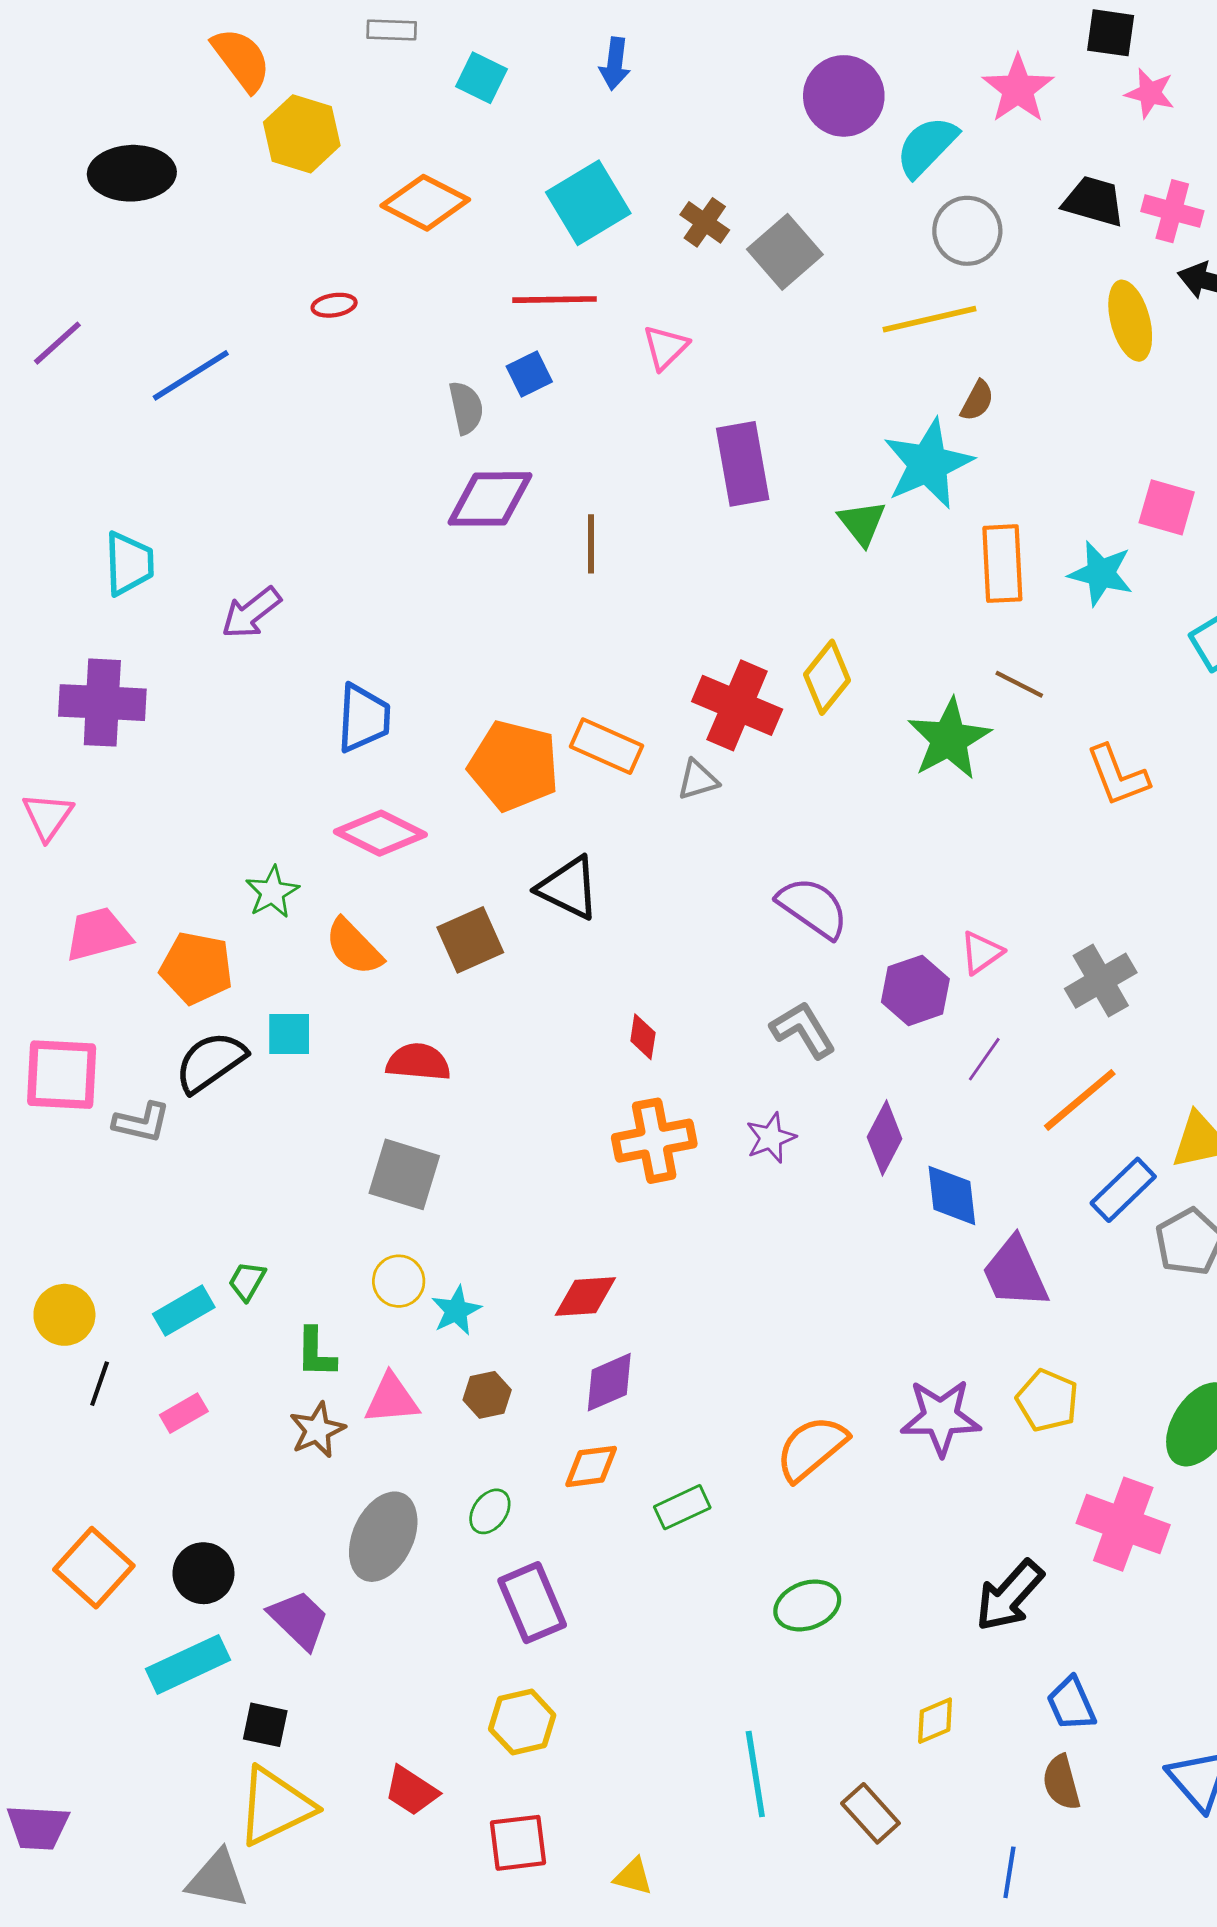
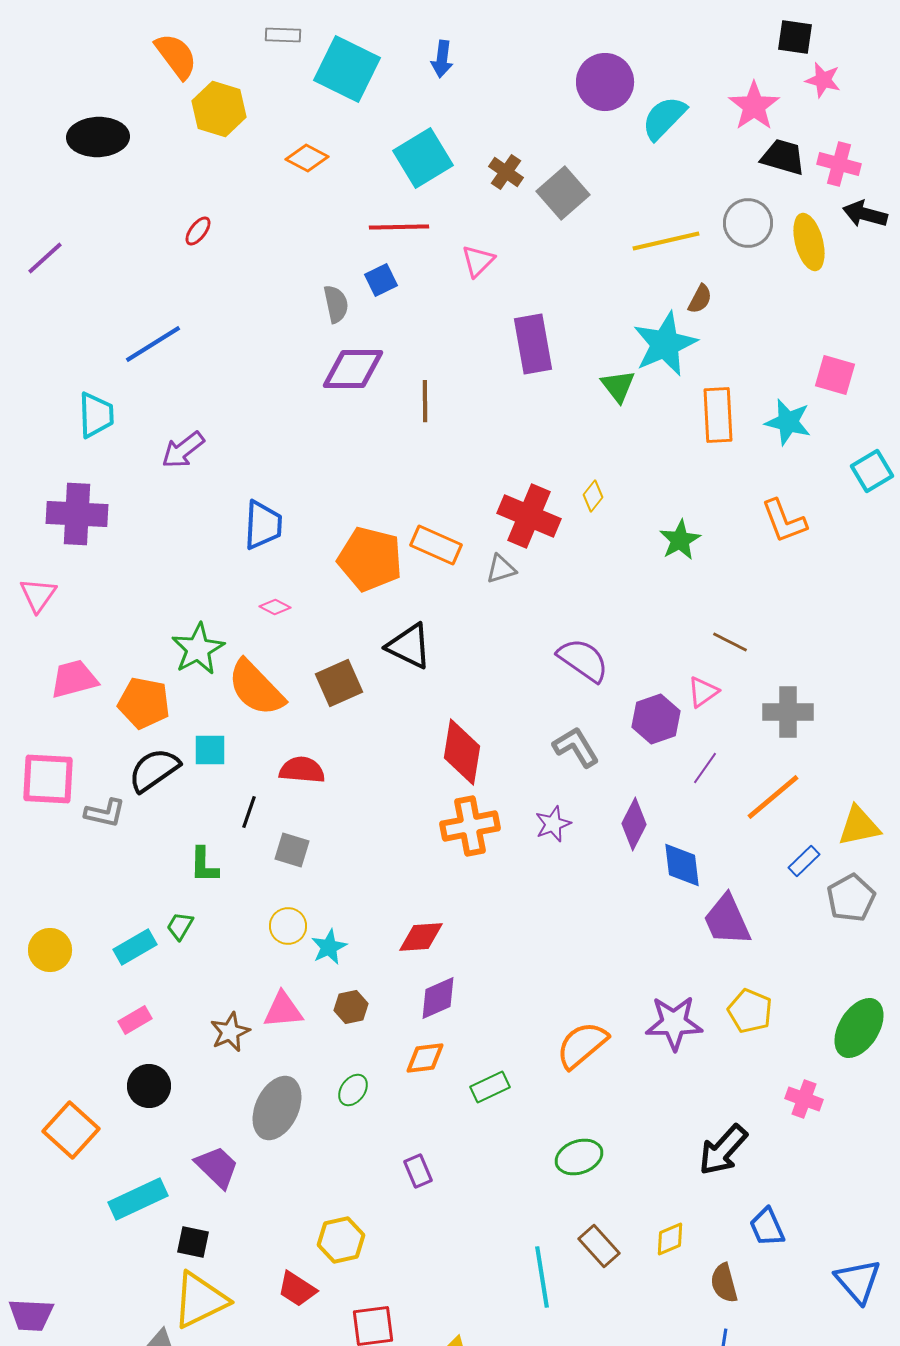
cyan square: (481, 78) -> (347, 69), size x1.8
pink star: (1018, 89) -> (754, 106), moved
orange diamond: (425, 203) -> (307, 158), size x0.7
gray circle: (967, 231) -> (748, 223), moved
red ellipse: (334, 305) -> (198, 231), moved, turned -44
blue line: (191, 375) -> (153, 344), moved
yellow diamond: (827, 677) -> (593, 496), size x0.6
brown line: (1019, 684) -> (730, 642), moved
green star: (949, 739) -> (680, 540), size x0.7
orange L-shape: (1118, 776) -> (784, 521), moved
pink diamond: (380, 833) -> (275, 607), size x0.5
green star: (272, 892) -> (198, 649), size x1.4
orange semicircle: (354, 947) -> (256, 688), size x1.4
gray cross: (1101, 981) -> (788, 712), turned 30
red diamond: (643, 1037) -> (462, 752), size x2.0
gray square: (404, 1174) -> (292, 850), size x0.7
blue rectangle: (1123, 1190) -> (804, 861), size x0.7
green L-shape: (316, 1353) -> (204, 865), moved
black line: (100, 1384) -> (249, 812), moved
pink cross: (1123, 1524) -> (804, 1099), size x0.6
black circle: (203, 1573) -> (149, 1086), moved
purple rectangle: (532, 1603) -> (418, 1171), moved, size x0.6
yellow hexagon: (522, 1722) -> (341, 1240), moved
brown semicircle: (1061, 1782) -> (724, 1283), moved
brown rectangle: (870, 1813) -> (599, 1246), moved

